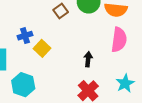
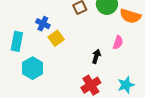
blue cross: (25, 36) -> (43, 24), turned 32
pink semicircle: (119, 40) -> (118, 42), moved, size x0.6

